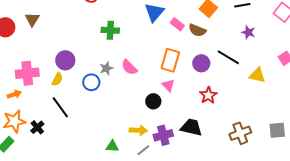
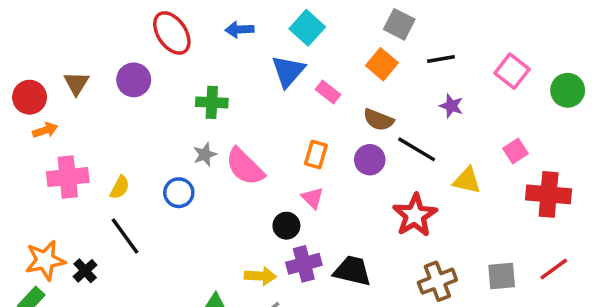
brown semicircle: (197, 30) -> (378, 120), moved
purple circle: (65, 60) -> (134, 80), moved
orange rectangle: (170, 60) -> (316, 154), size x0.7
pink semicircle: (129, 67) -> (245, 167), size x1.4
gray star: (106, 68) -> (205, 154), moved
orange arrow: (14, 94) -> (45, 130), moved
red star: (208, 95) -> (415, 215), moved, size x1.4
purple cross: (163, 135) -> (304, 264), moved

